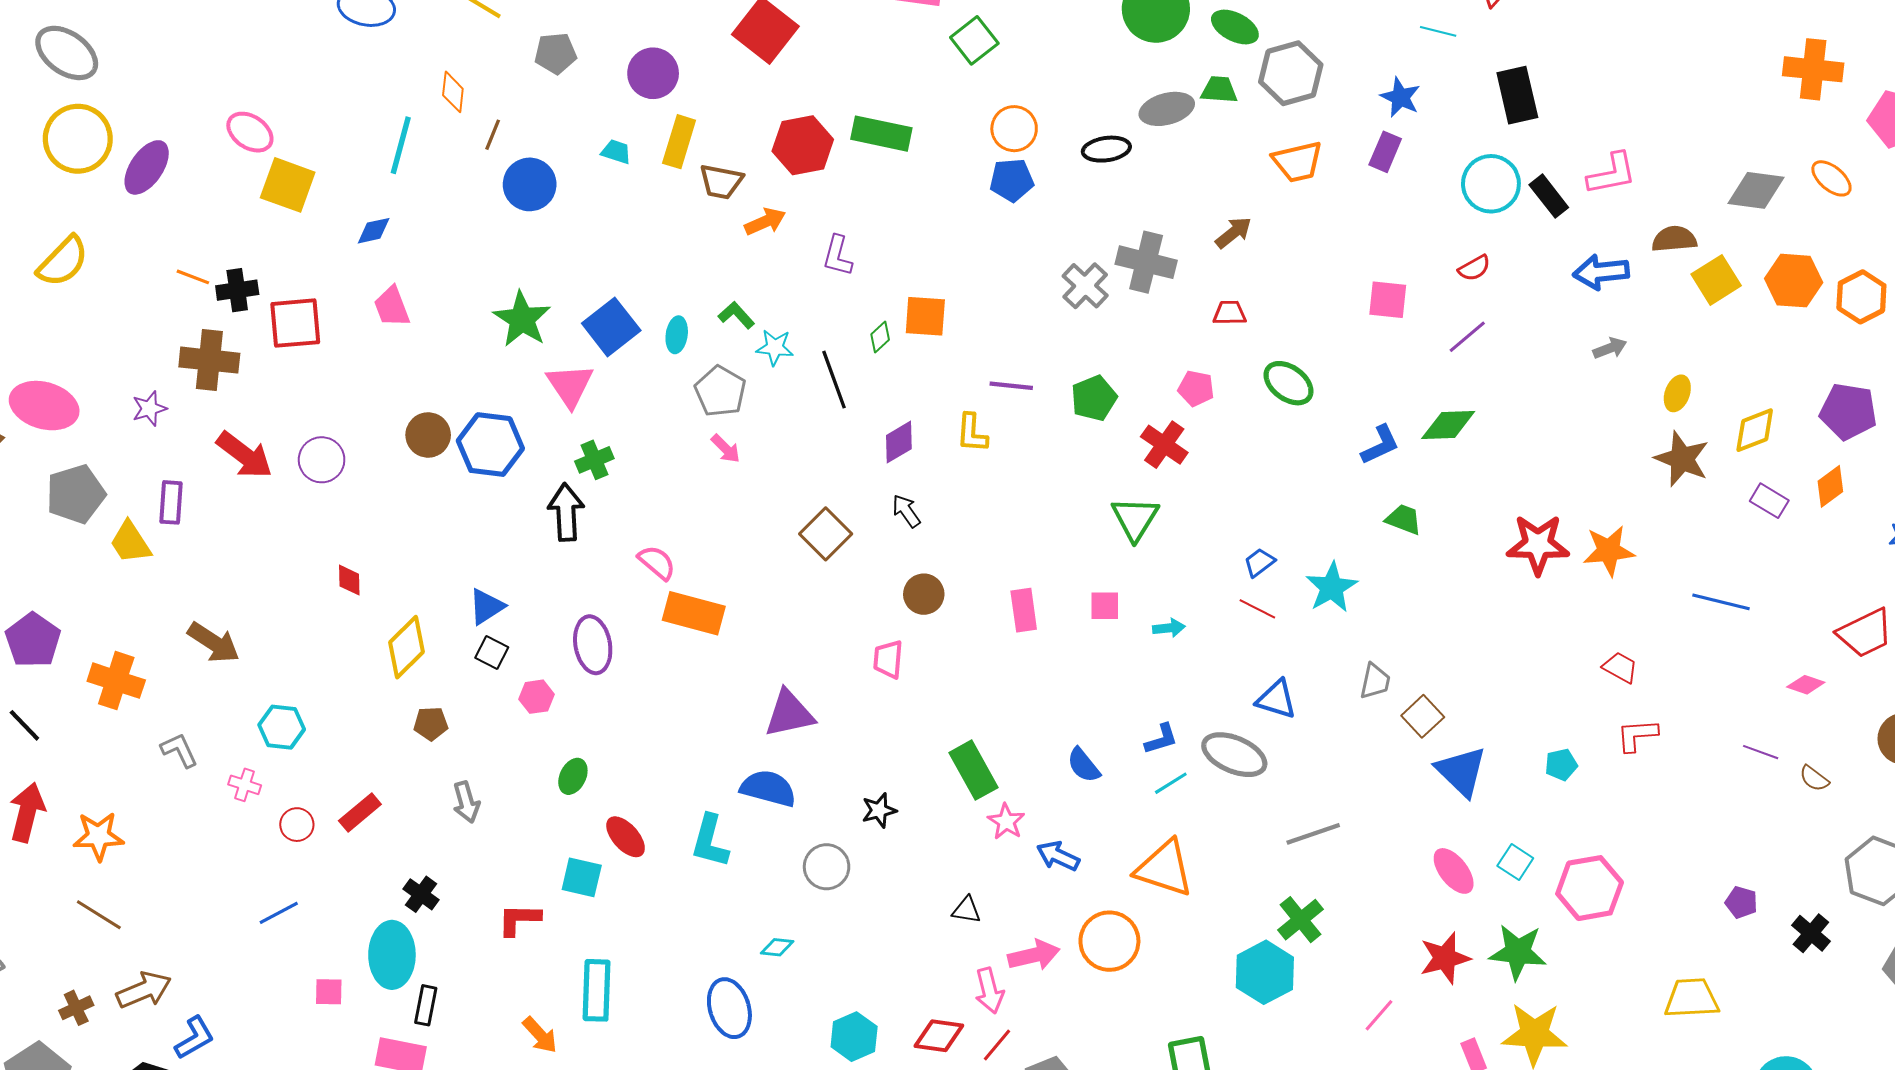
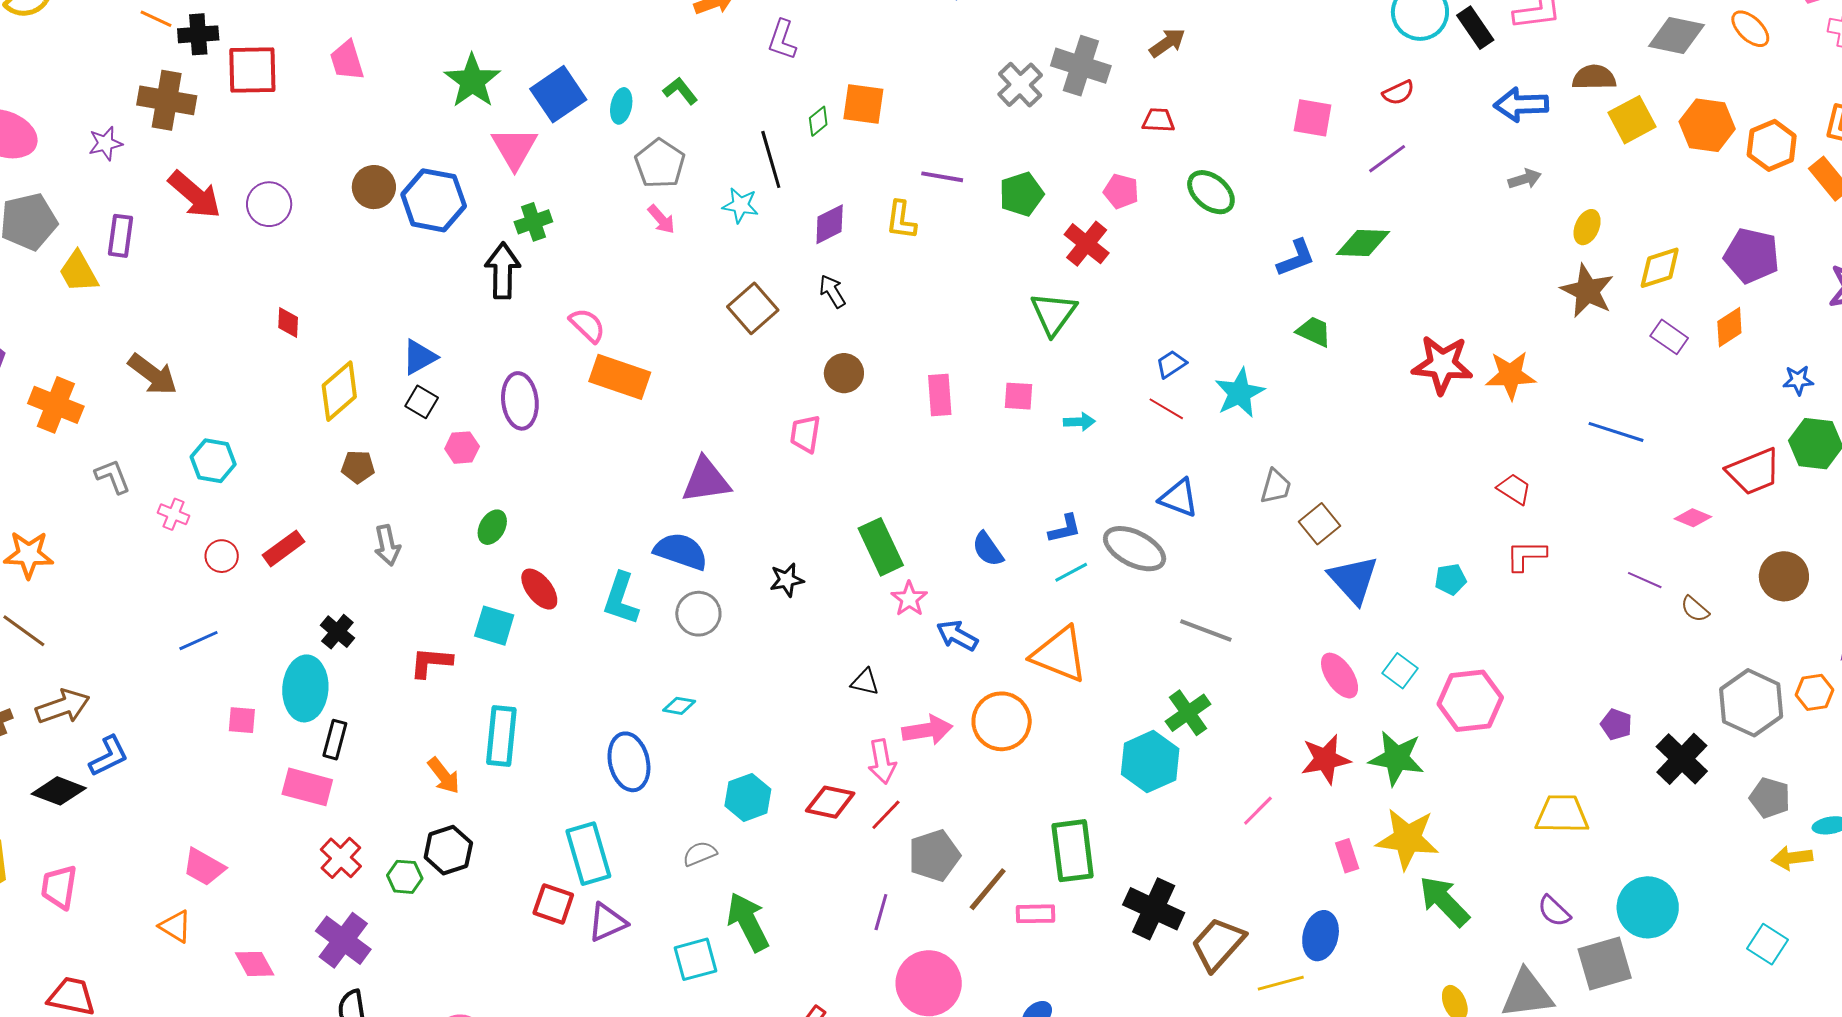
cyan star: (775, 347) -> (740, 205), moved
gray line: (1313, 834) -> (1206, 631), turned 36
gray circle: (827, 867) -> (698, 614), moved
black cross: (1811, 933) -> (1682, 759), size x1.4

